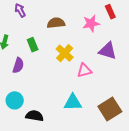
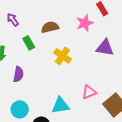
green rectangle: (33, 45) -> (29, 43), moved
pink triangle: (84, 70) -> (89, 92), moved
cyan triangle: (73, 102) -> (60, 105), moved

